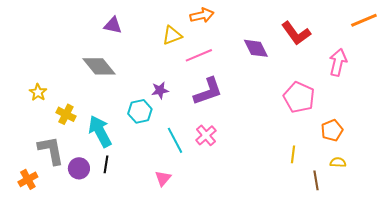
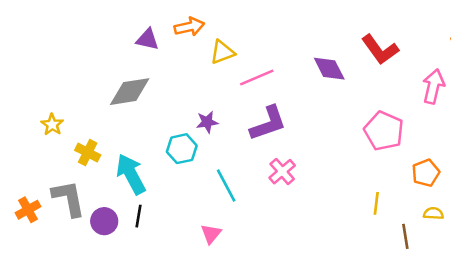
orange arrow: (202, 15) -> (189, 27), moved
gray diamond: (99, 66) -> (130, 92), turned -60
pink cross: (206, 135) -> (282, 172), moved
orange cross: (28, 179) -> (28, 210), moved

